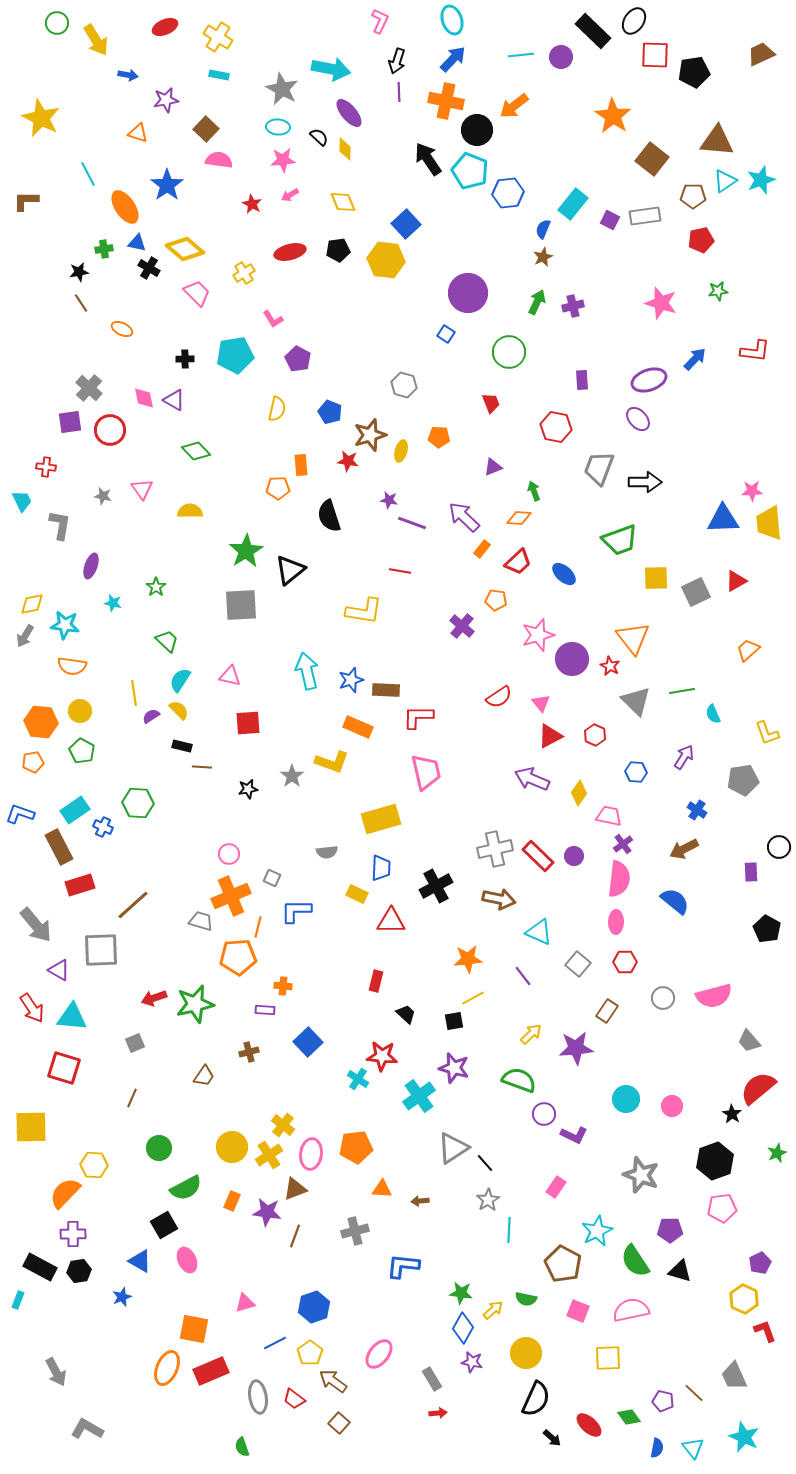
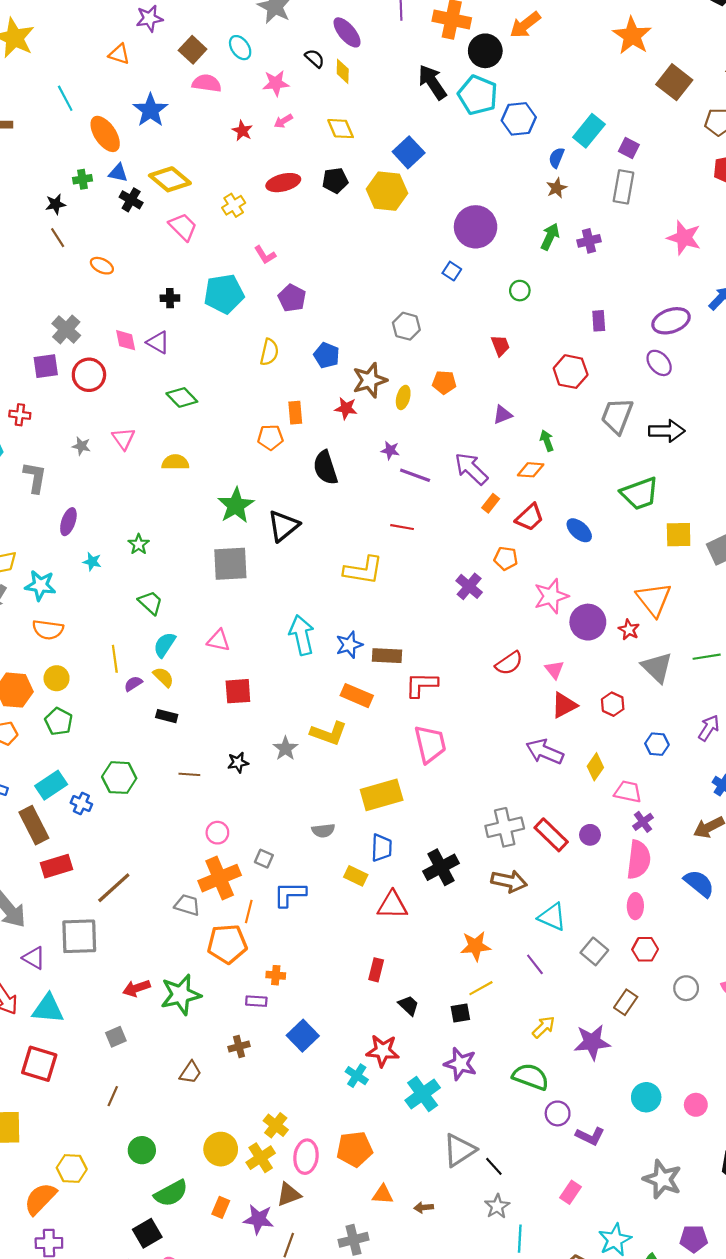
cyan ellipse: (278, 127) -> (240, 48), moved, turned 50
gray rectangle: (645, 216) -> (623, 187), moved, turned -72
green circle: (509, 352) -> (520, 291), size x0.6
brown line: (202, 767) -> (189, 774), moved

